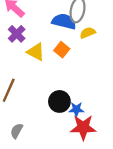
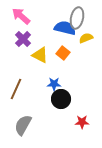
blue star: (76, 109) -> (54, 84), moved
red star: (83, 127) -> (82, 122), size x0.6
gray semicircle: (17, 131) -> (23, 125), size x1.5

